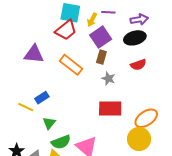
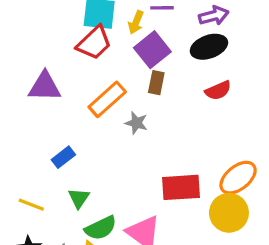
orange rectangle: (71, 65) -> (107, 99), turned -75
gray star: (108, 79) -> (136, 123), moved
yellow line: (26, 107) -> (31, 205), moved
red rectangle: (110, 108) -> (181, 187), moved

